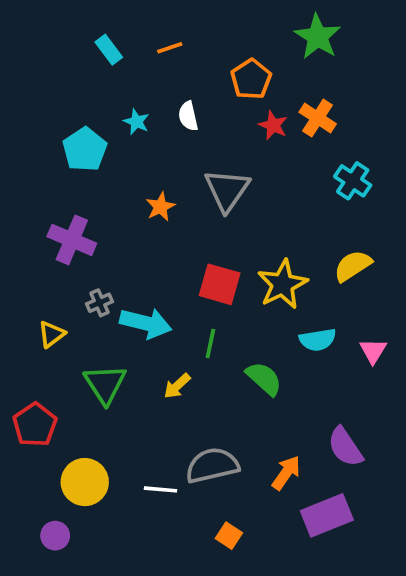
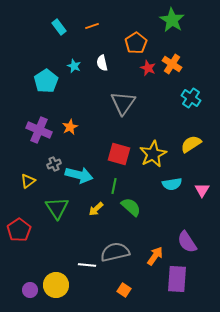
orange star: (160, 207) -> (70, 127), moved
green semicircle: (264, 379) -> (131, 207), moved
yellow circle: (85, 482) -> (56, 285), moved
purple rectangle: (327, 515) -> (177, 279), turned -64

